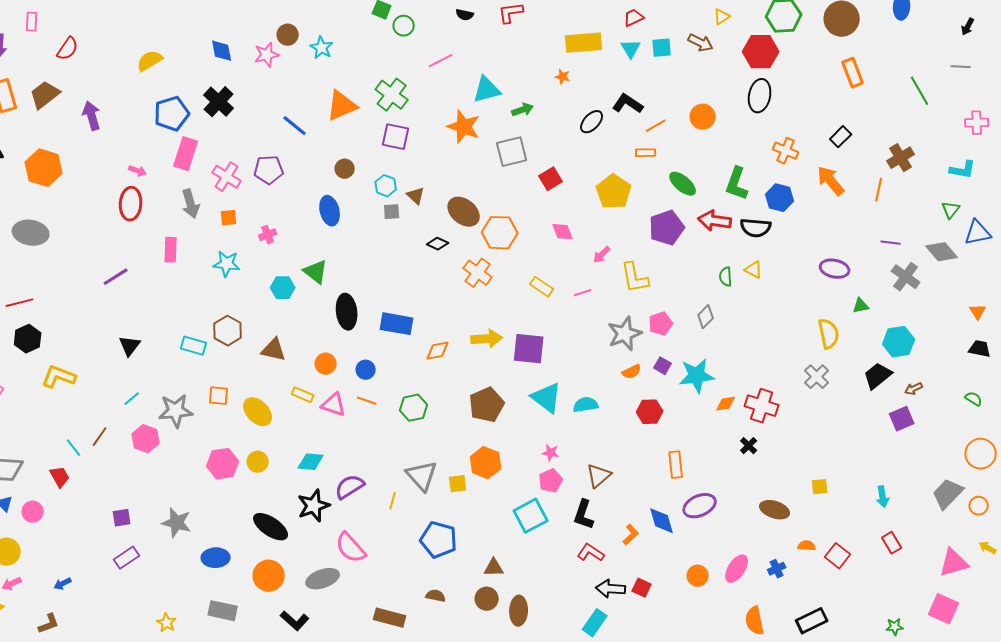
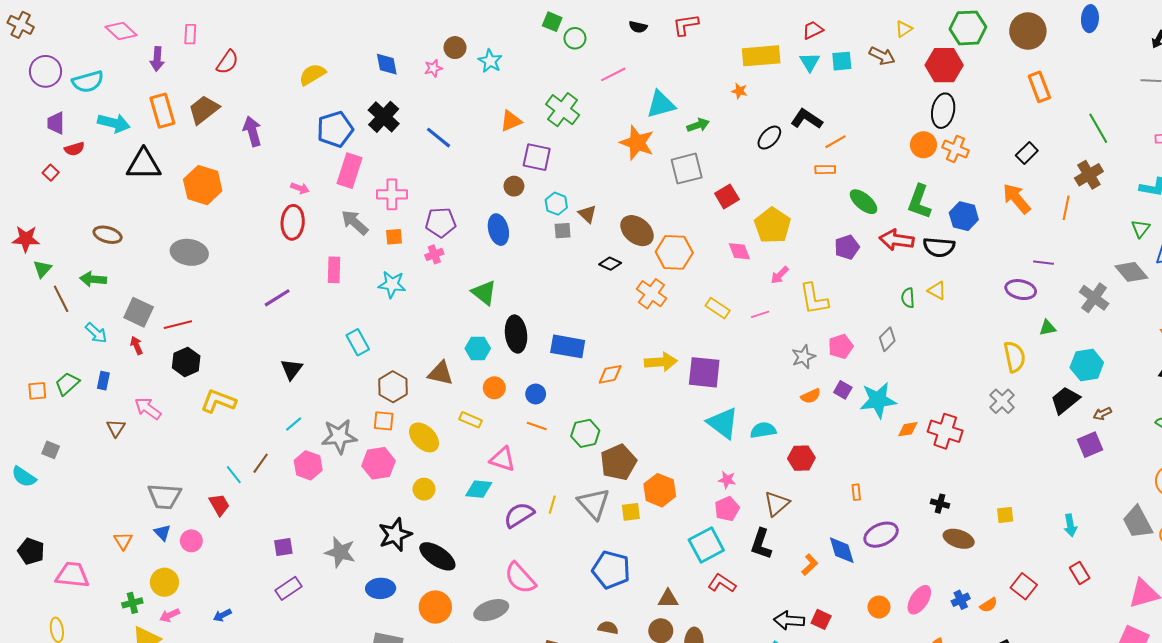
pink star: (267, 55) -> (433, 68), size x0.7
green line: (920, 91) -> (1098, 128), moved
orange triangle: (342, 106) -> (511, 121), size x0.7
orange circle: (703, 117) -> (923, 145), moved
blue line: (295, 126) -> (438, 138), moved
purple square: (396, 137) -> (537, 157), moved
orange cross: (786, 151) -> (956, 149), moved
purple pentagon: (269, 170) -> (441, 222), moved
pink cross: (227, 177) -> (392, 194), turned -32
yellow pentagon: (614, 192) -> (772, 225), moved
gray arrow: (191, 204) -> (355, 222), turned 148
purple pentagon: (667, 228) -> (847, 247), size x0.7
purple line: (891, 243) -> (1043, 263), moved
cyan hexagon: (283, 288) -> (478, 348), moved
brown hexagon: (228, 331) -> (393, 387), moved
gray star: (625, 334) -> (803, 357), size x0.7
cyan rectangle: (194, 346) -> (358, 342), moved, turned 45
pink triangle: (334, 405) -> (503, 459), moved
brown pentagon: (487, 405) -> (618, 462), moved
red hexagon: (650, 412) -> (801, 458), moved
black cross: (749, 446) -> (940, 504), moved, turned -30
pink hexagon: (223, 464) -> (378, 463), moved
orange rectangle: (676, 465) -> (856, 492), size x0.6
gray trapezoid: (948, 494) -> (1138, 522), turned -72
yellow line: (393, 501) -> (552, 505), moved
black star: (314, 506) -> (395, 535), moved
orange semicircle: (807, 546) -> (989, 605), moved, turned 144
red L-shape: (591, 553) -> (722, 583), moved

